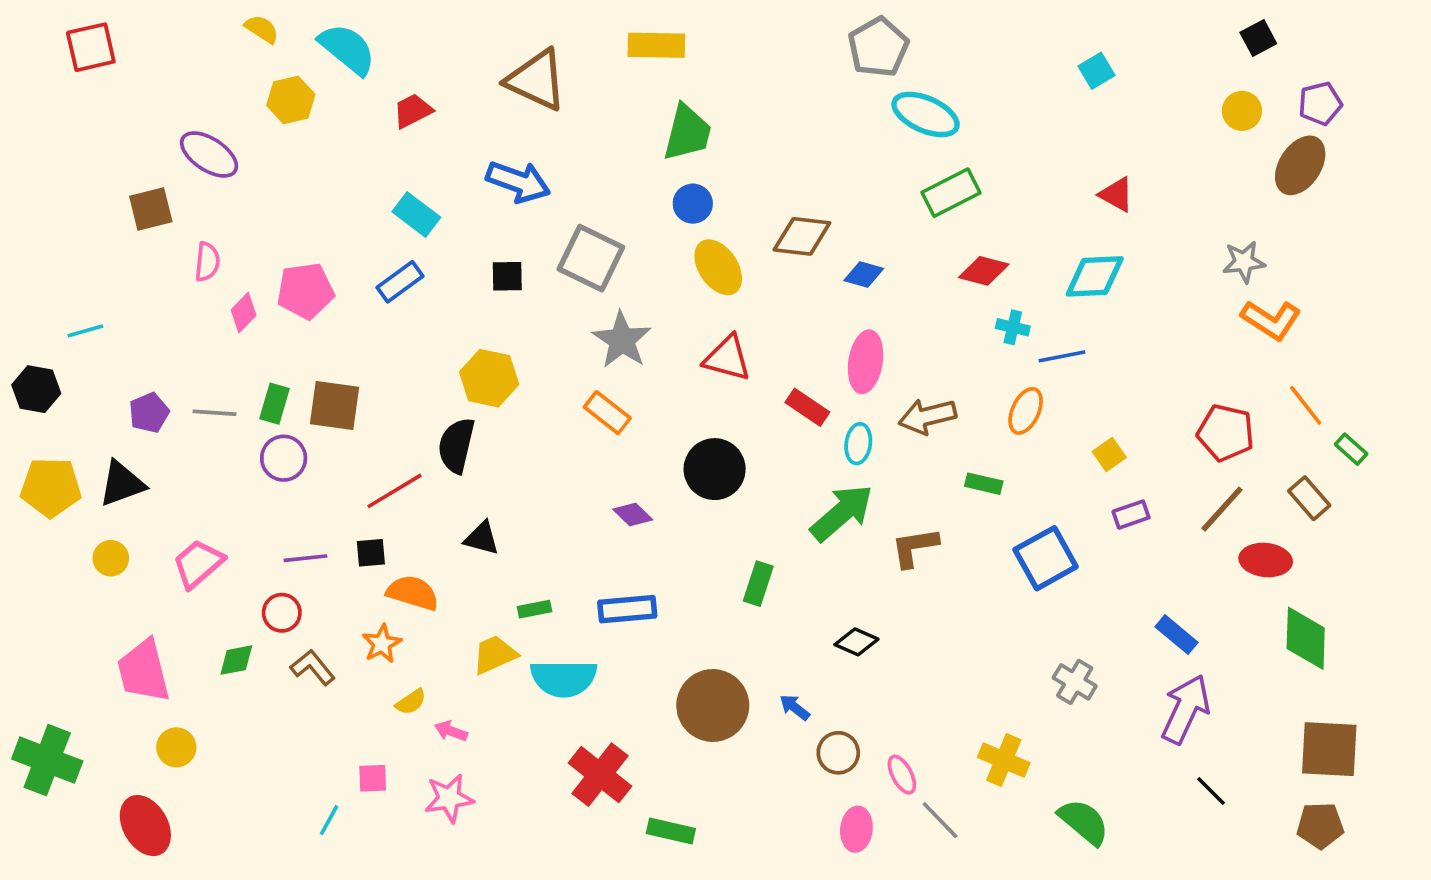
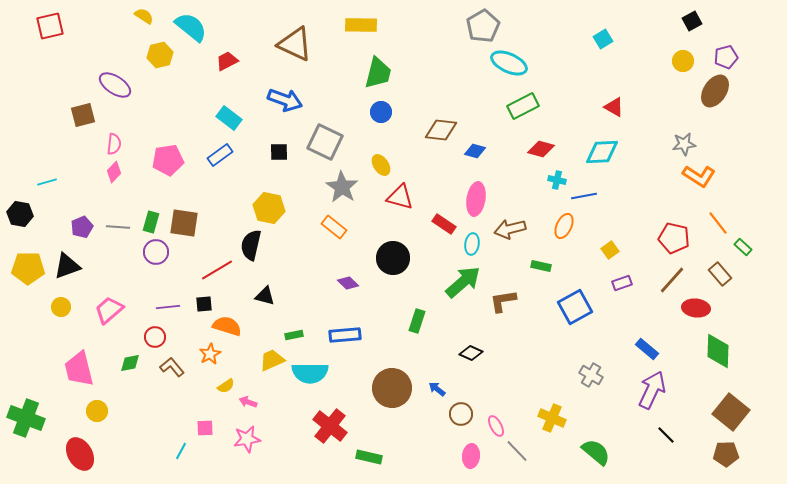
yellow ellipse: (718, 267) -> (381, 165), moved, size x0.7
pink diamond: (244, 313) -> (114, 172), moved
brown square: (1329, 749) -> (731, 412), turned 36

